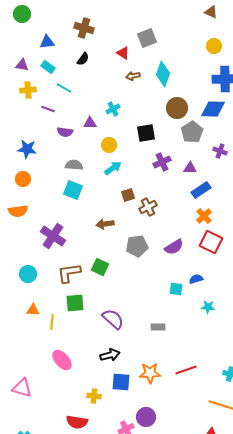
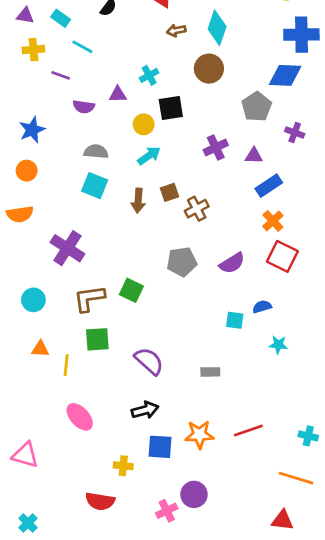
brown circle: (177, 108) -> (209, 69), moved
black square: (146, 133) -> (171, 108), moved
blue star: (27, 149) -> (32, 130), turned -30
brown arrow: (105, 224) -> (138, 201), moved, turned -78

